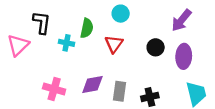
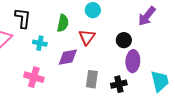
cyan cross: (66, 43) -> (40, 43), moved
purple ellipse: (184, 56) -> (133, 61), moved
purple diamond: (92, 85) -> (68, 57), moved

